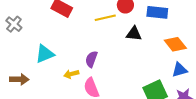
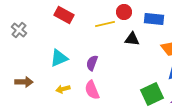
cyan triangle: (45, 54) -> (59, 58), moved
yellow arrow: (71, 74) -> (63, 89), moved

